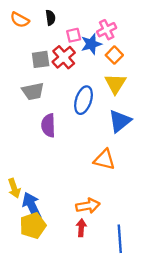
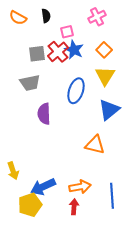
pink cross: (107, 30) -> (97, 17), moved
blue star: (91, 44) -> (74, 50), moved, turned -30
blue arrow: (32, 206) -> (43, 187), moved, turned -90
blue line: (120, 239) -> (112, 196), moved

